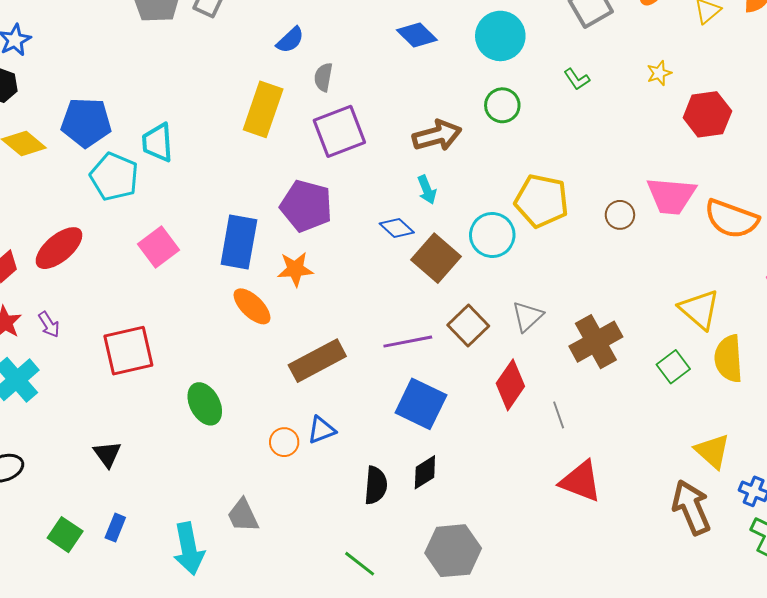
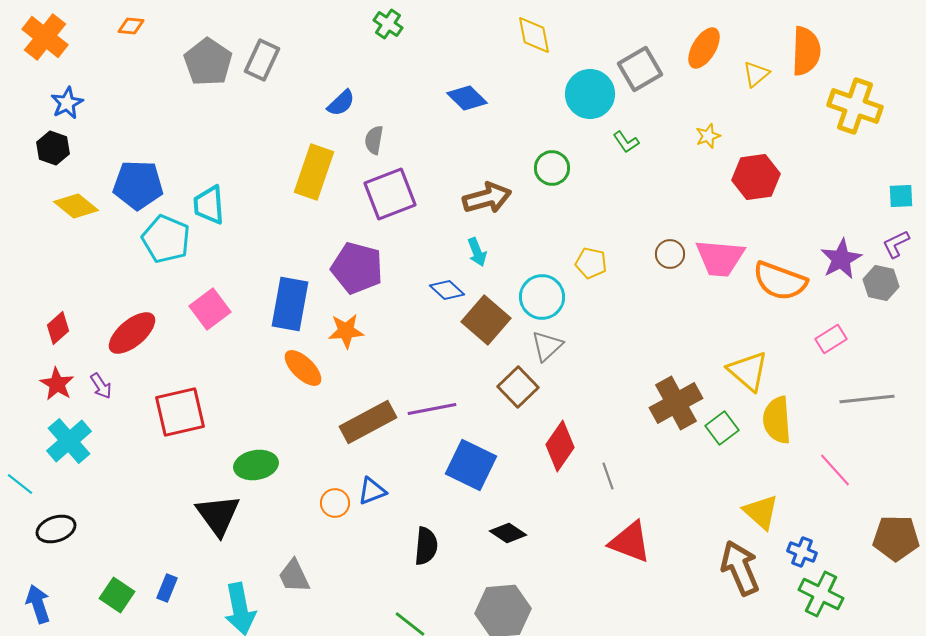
cyan circle: (500, 36) -> (590, 94), moved
yellow pentagon: (542, 201) -> (591, 263), size x0.6
brown circle: (620, 215) -> (670, 254), moved
red ellipse: (59, 248) -> (132, 333), moved
gray triangle: (527, 316) -> (547, 346), moved
purple line: (408, 342) -> (432, 409), moved
brown cross: (596, 342) -> (676, 403), moved
green ellipse: (205, 404) -> (256, 465), turned -72
black triangle: (107, 454) -> (218, 515), moved, size x1.6
black diamond: (425, 472) -> (508, 533), moved, turned 66

